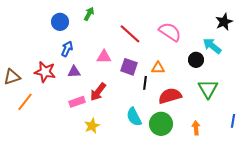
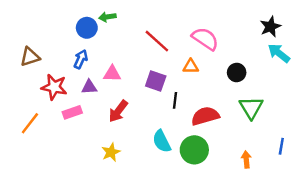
green arrow: (89, 14) -> (107, 17), turned -128
blue circle: (60, 22) -> (87, 28), moved
cyan arrow: (212, 46) -> (279, 53), moved
pink triangle: (104, 57) -> (112, 74), moved
orange triangle: (158, 68) -> (191, 66), moved
brown triangle: (12, 77) -> (30, 57), moved
pink rectangle: (77, 102) -> (72, 112), moved
orange arrow: (196, 128) -> (246, 160), moved

